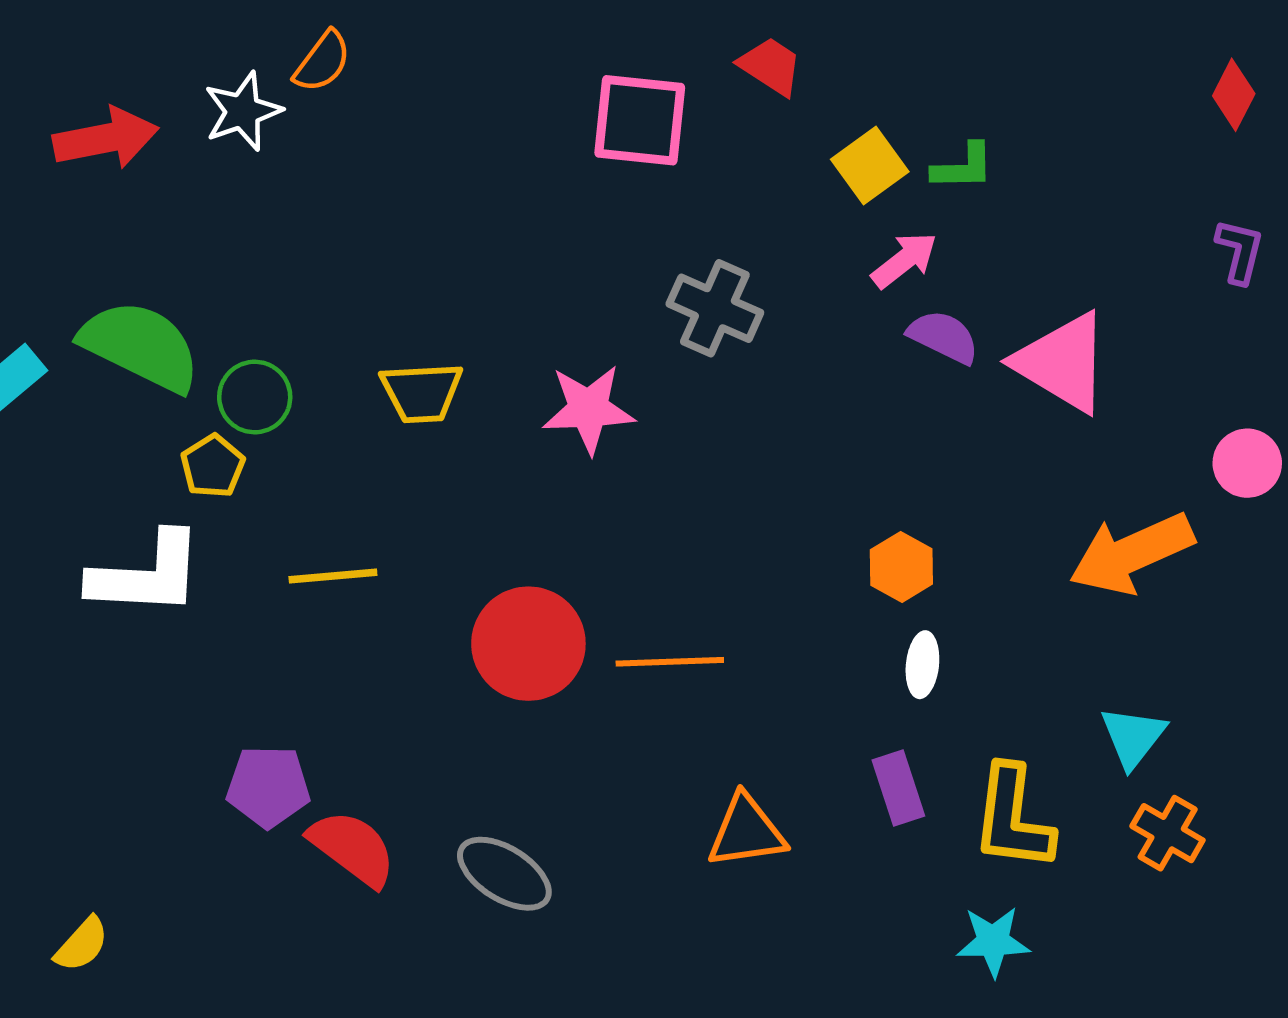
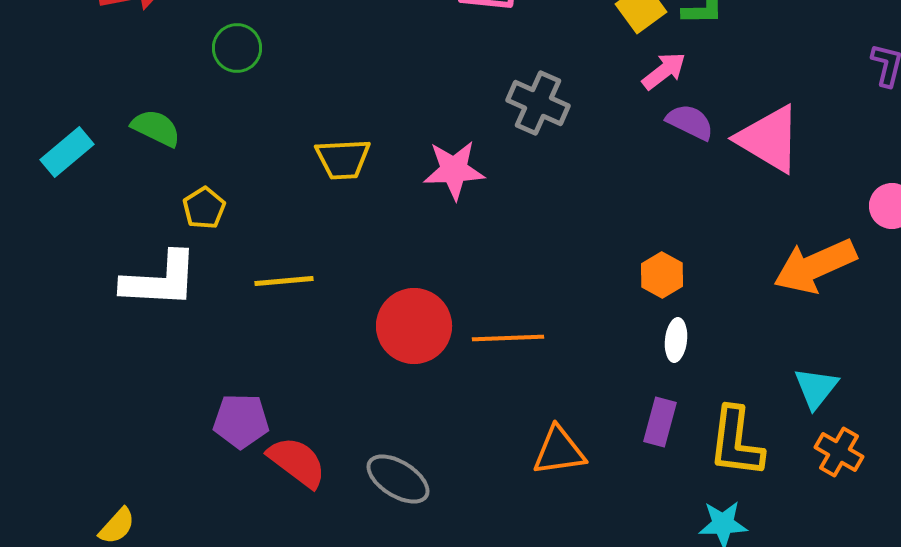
green semicircle: (140, 346) -> (156, 128), size x0.6
green circle: (255, 397) -> (237, 48), moved
purple rectangle: (898, 788) -> (660, 422), turned 33

